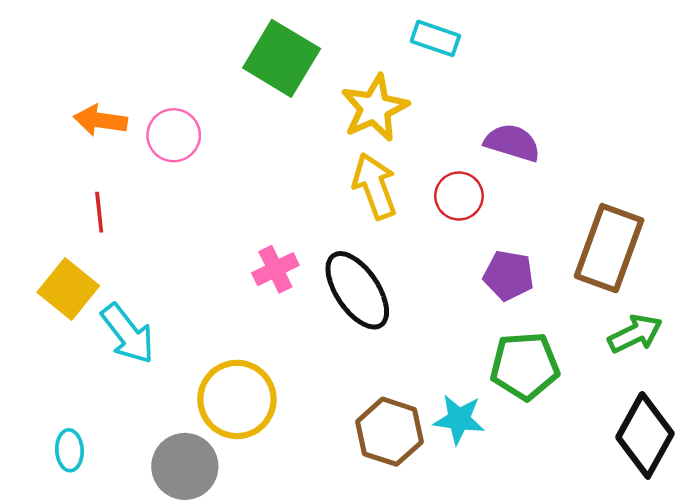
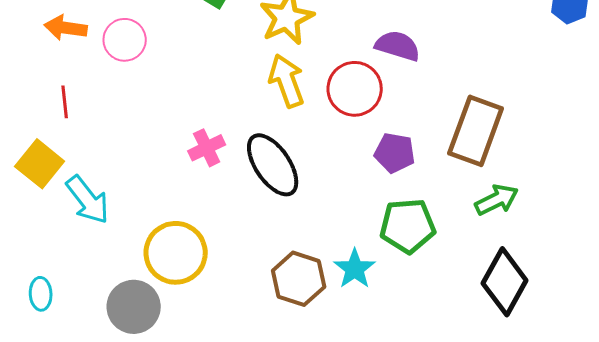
red circle: (459, 196) -> (355, 89), size x1.4
cyan star: (459, 419) -> (355, 269), turned 30

